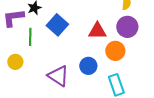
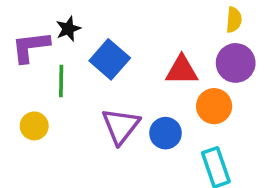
purple triangle: (58, 76) -> (121, 126), moved, turned 35

